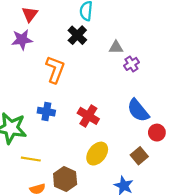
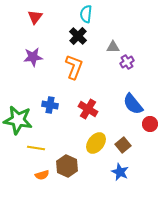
purple star: (22, 40) -> (33, 57), moved
orange L-shape: (55, 70) -> (74, 67), moved
brown square: (139, 156) -> (123, 145), moved

